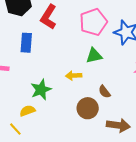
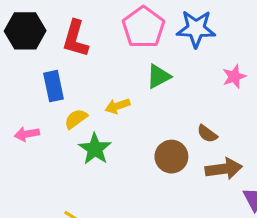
yellow arrow: (74, 76) -> (118, 106), moved
brown semicircle: (104, 92) -> (207, 134), moved
yellow semicircle: (27, 111) -> (76, 119), moved

